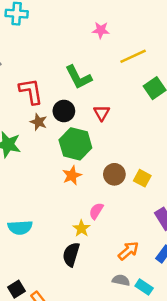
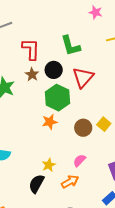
red triangle: (102, 113) -> (83, 77), size x1.6
yellow square: (142, 178) -> (104, 124), moved
pink semicircle: (96, 211) -> (79, 160), moved
orange arrow: (128, 251) -> (70, 182), moved

